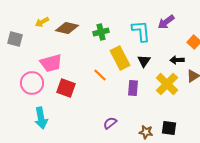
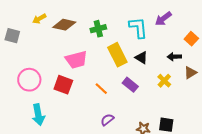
black triangle: (144, 61) -> (141, 58), turned -32
pink trapezoid: (51, 63) -> (76, 60), moved
orange line: (100, 75) -> (101, 89), moved
yellow cross: (167, 84) -> (164, 81), size x0.6
purple rectangle: (133, 88) -> (130, 85), turned -56

